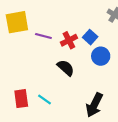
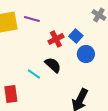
purple line: (43, 36) -> (32, 19), moved
cyan line: (45, 100) -> (34, 74), moved

